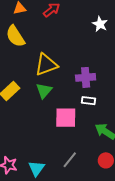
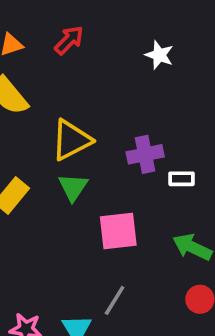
white rectangle: (89, 101) -> (182, 179), moved
gray line: (70, 160) -> (115, 300), moved

